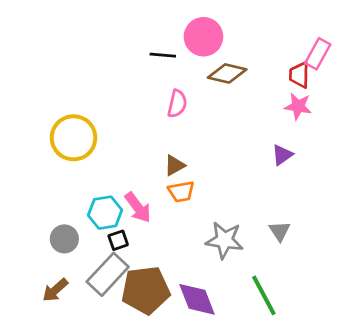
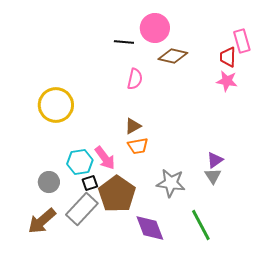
pink rectangle: (318, 54) -> (242, 41), turned -45
purple triangle: (282, 155) -> (215, 160), moved
brown arrow: (55, 290) -> (42, 221), size x1.4
brown pentagon: (146, 290) -> (117, 194), moved, turned -30

